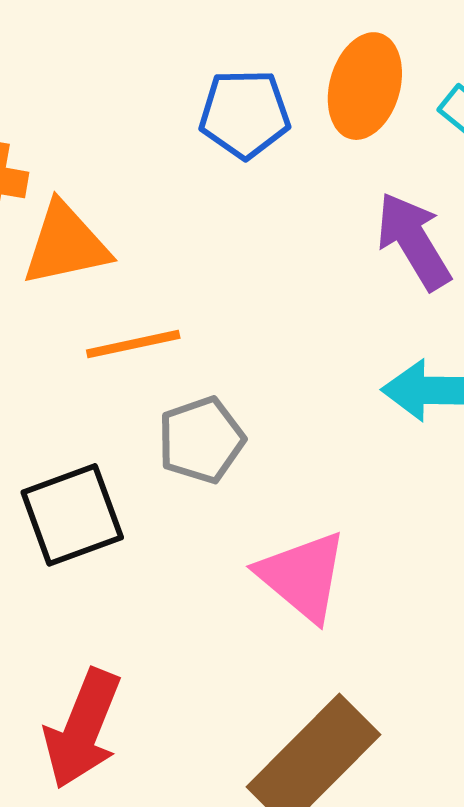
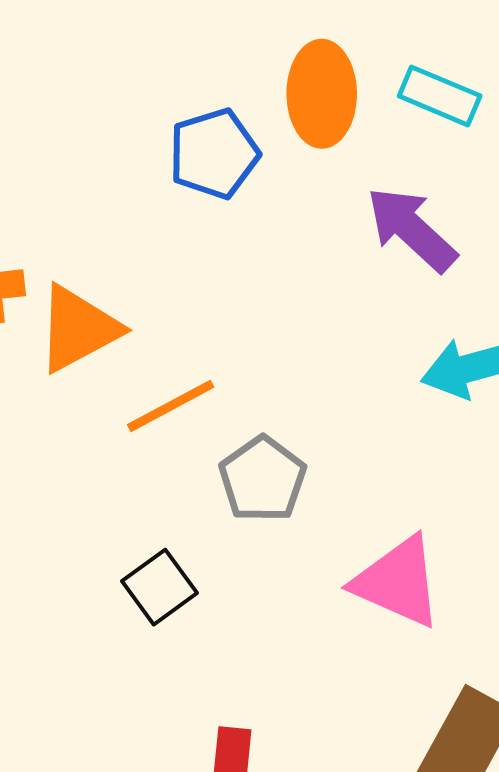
black square: (72, 515) -> (159, 587), size x0.7

